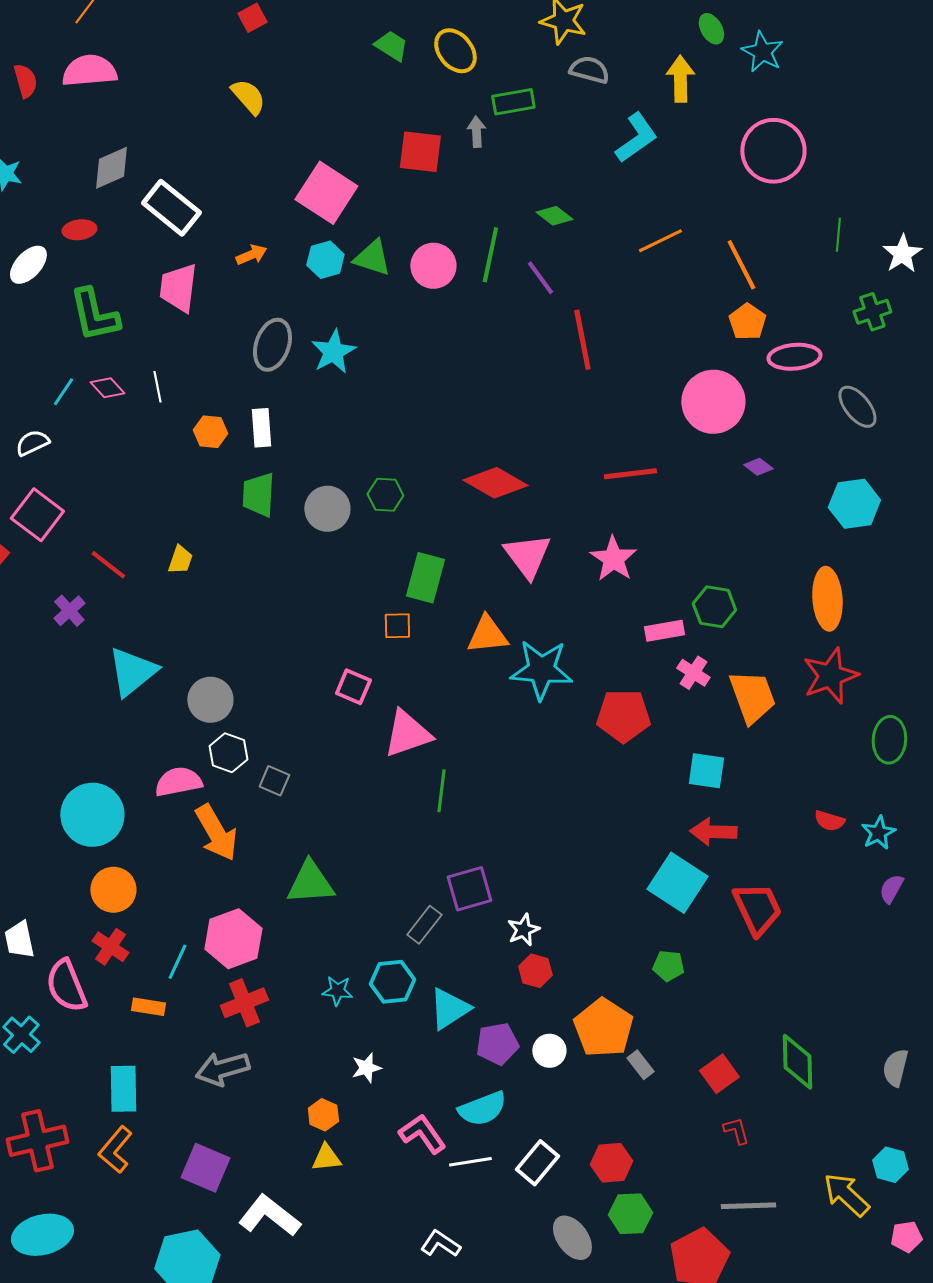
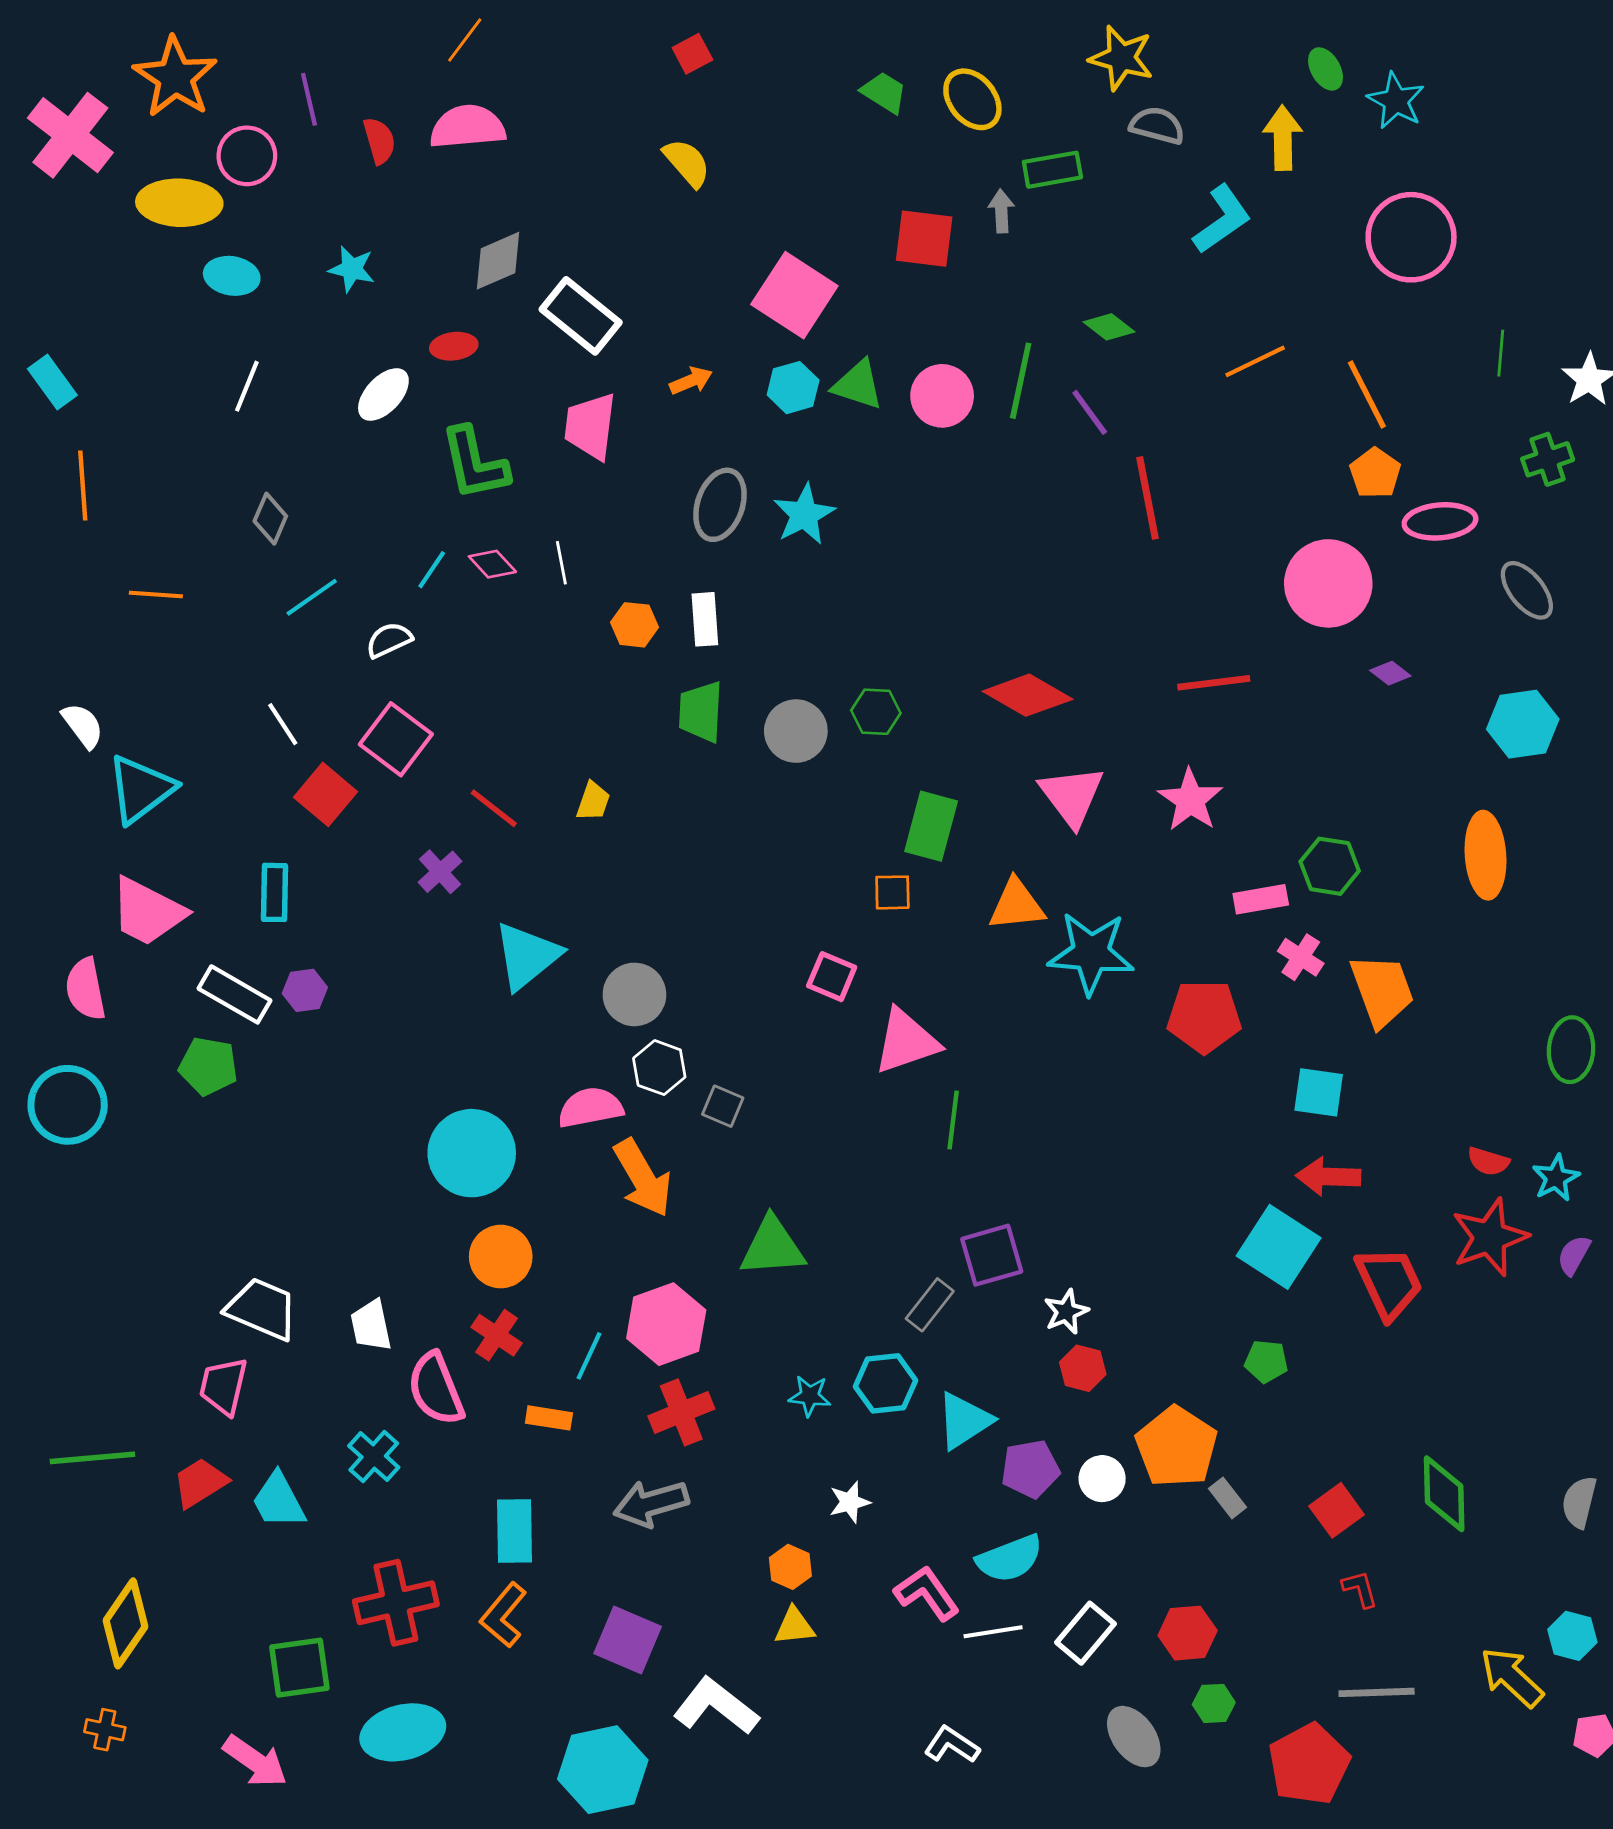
red star: (830, 676) -> (1490, 1237), moved
green hexagon: (630, 1214) -> (1214, 1703), size x0.7

